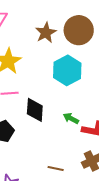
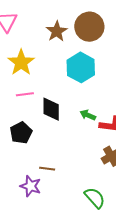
brown line: (56, 169) -> (47, 169), moved

